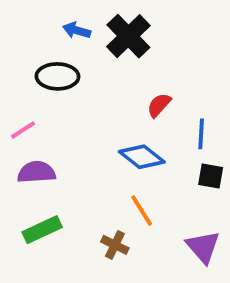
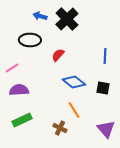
red semicircle: (159, 105) -> (58, 55), moved
blue line: (201, 134) -> (105, 56), moved
black square: (211, 176) -> (103, 88), moved

